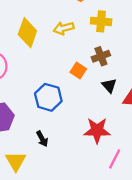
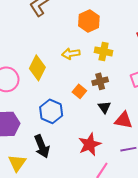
yellow diamond: (27, 33) -> (37, 68), moved
red star: (97, 130) -> (90, 144), turned -30
black arrow: (42, 139) -> (42, 146), size x1.6

